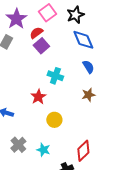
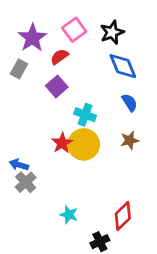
purple square: (41, 46) -> (57, 86), moved
yellow circle: (54, 120) -> (84, 144), moved, size x1.5
gray cross: (18, 145) -> (26, 182), moved

